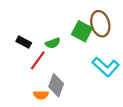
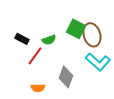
brown ellipse: (100, 24) -> (92, 35), moved
gray diamond: (56, 85) -> (66, 77), moved

